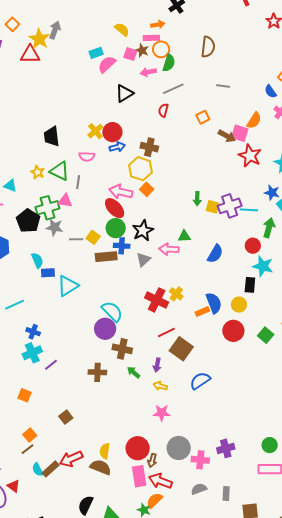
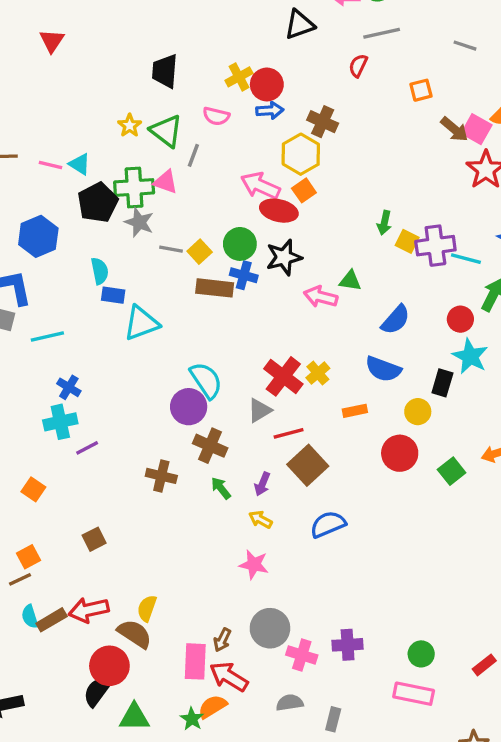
cyan triangle: (10, 186) -> (80, 164), moved
red ellipse: (115, 208) -> (279, 211), moved, turned -45
gray triangle: (143, 260) -> (260, 410), moved
blue semicircle: (214, 303) -> (383, 369), moved, turned 120
red circle: (138, 448) -> (109, 666), moved

